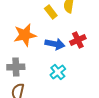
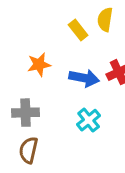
orange star: (25, 35) -> (39, 65), size x0.7

